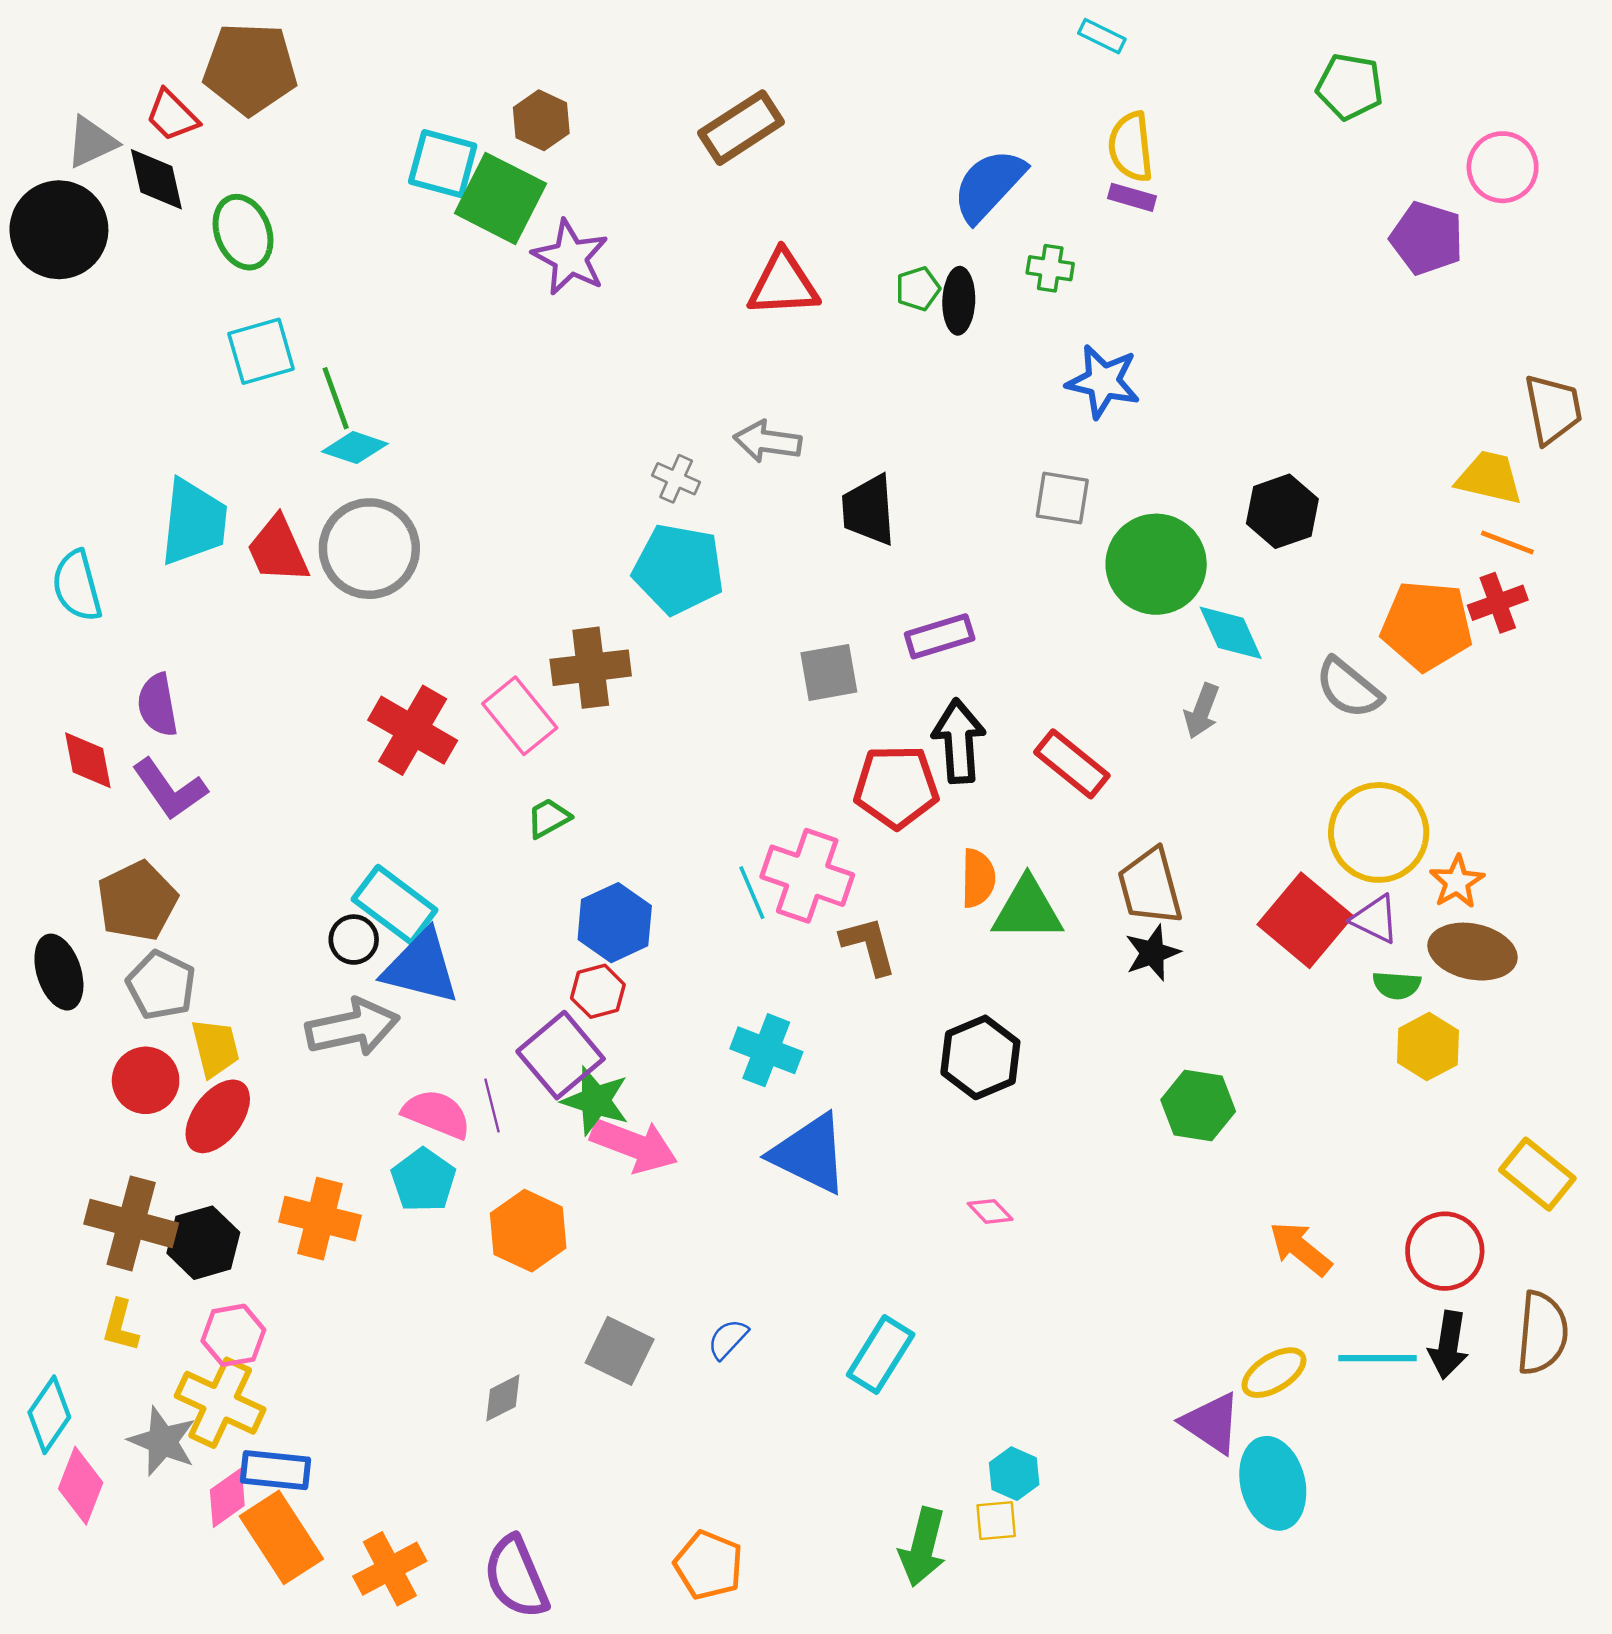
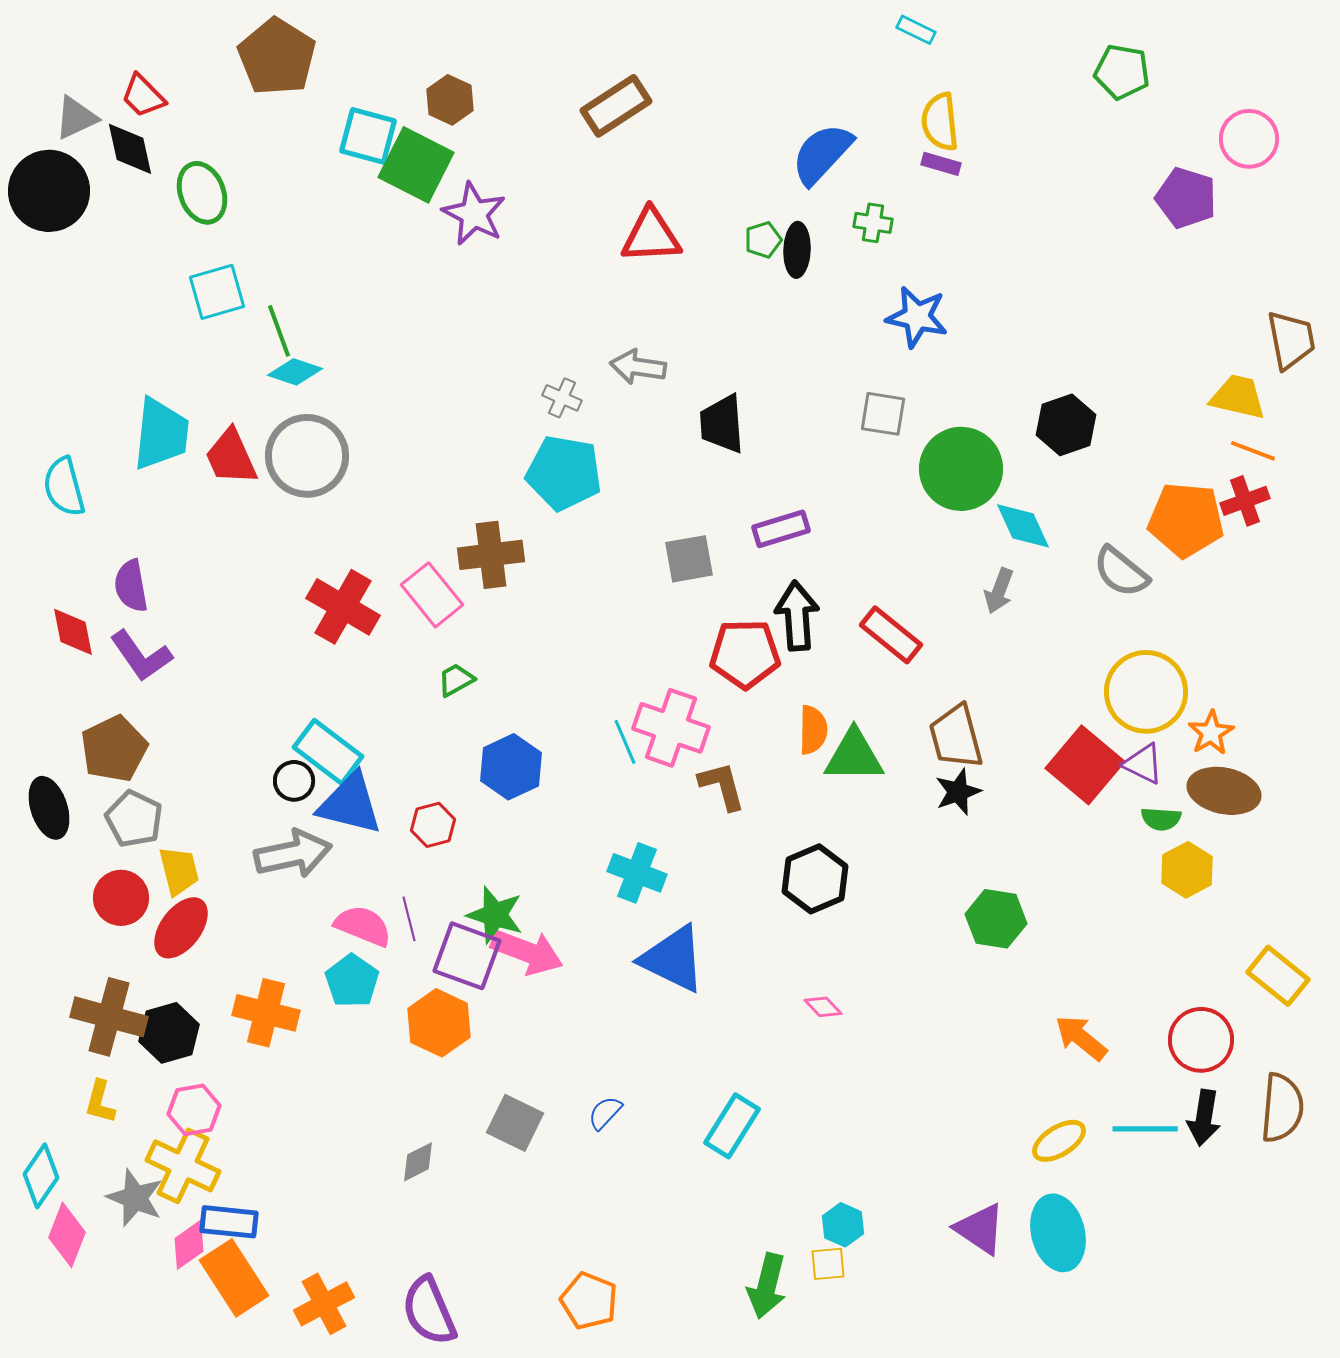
brown pentagon: (250, 69) -> (277, 57), moved, turned 30
red hexagon: (598, 991) -> (433, 825), moved
purple square: (561, 1055) -> (467, 956), moved, turned -30
purple triangle: (1211, 1423) -> (980, 1229), moved

